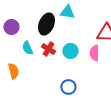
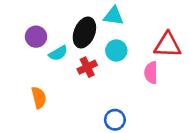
cyan semicircle: (27, 48) -> (58, 53), moved, turned -96
red cross: (48, 49) -> (87, 67), turned 32
cyan circle: (70, 51) -> (116, 50), moved

